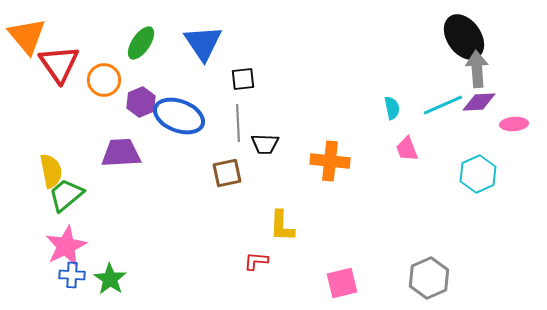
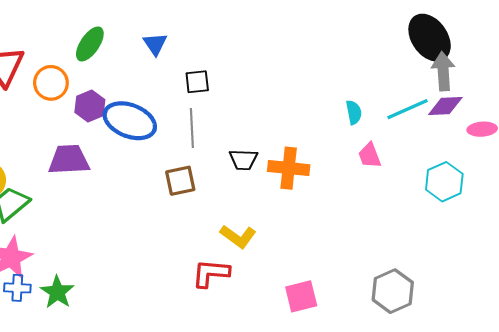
blue triangle: (203, 43) -> (155, 44), size x0.6
black trapezoid: (265, 144) -> (243, 160), moved
yellow L-shape: (282, 226) -> (238, 236), turned -56
red L-shape: (256, 261) -> (211, 273), size x1.5

